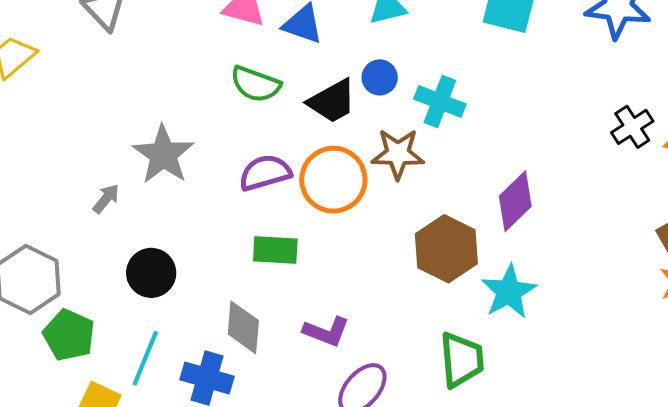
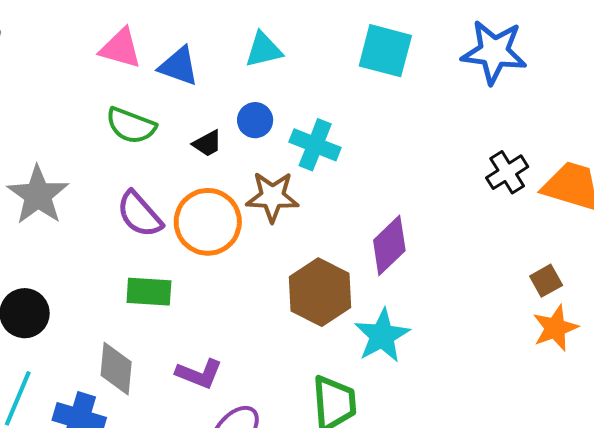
black trapezoid: (332, 101) -> (207, 143), size x0.6
purple semicircle: (265, 173) -> (140, 214), turned -116

